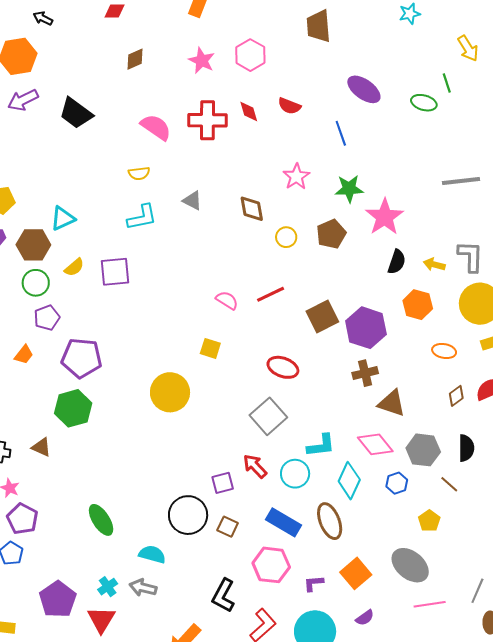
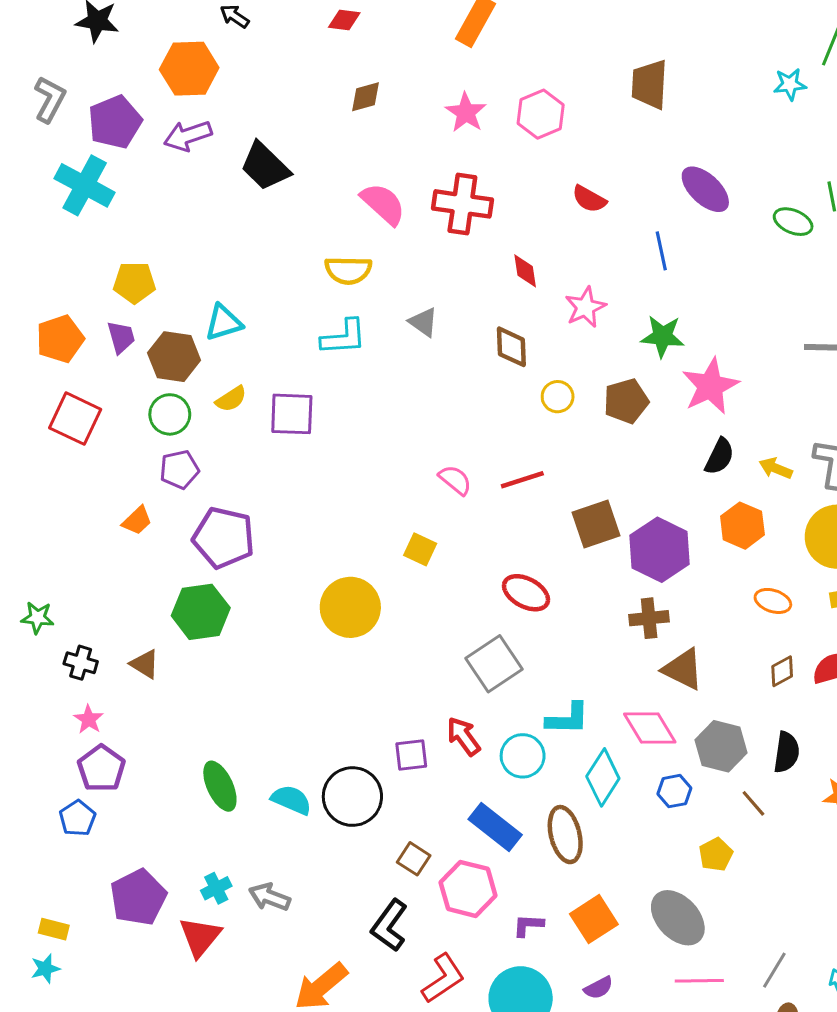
red diamond: (249, 112) -> (525, 271), moved
yellow semicircle: (139, 173) -> (348, 270), size x1.4
brown square: (228, 527) -> (414, 859), moved
cyan semicircle: (152, 554) -> (291, 800), moved

